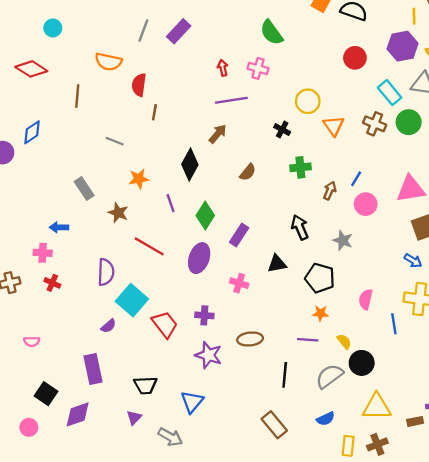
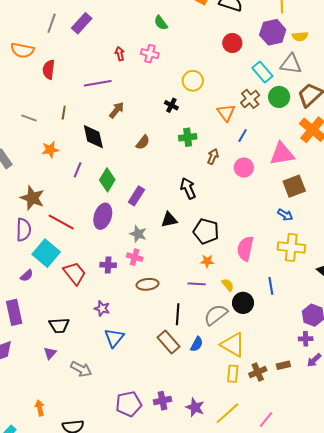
green semicircle: (271, 33) -> (161, 23), size x0.7
purple line: (231, 100) -> (98, 83), moved
brown line: (154, 112) -> (64, 113), moved
brown cross: (375, 124) -> (250, 99), turned 30
orange triangle: (334, 126) -> (226, 113), moved
black diamond: (190, 165) -> (93, 137), turned -40
blue line: (356, 179) -> (243, 136), moved
purple line: (171, 203) -> (78, 170), turned 42
brown star: (118, 213) -> (32, 198), moved, size x1.4
gray star: (343, 240) -> (138, 234), moved
red line: (149, 246) -> (61, 222), moved
pink cross: (239, 283) -> (135, 257), moved
pink semicircle: (366, 299) -> (245, 249), size x1.4
blue line: (394, 324) -> (271, 286), moved
purple star: (209, 355) -> (102, 308), moved, size x0.7
blue triangle: (192, 402) -> (114, 338), moved
yellow triangle: (377, 407) -> (233, 345), moved, turned 32
blue semicircle: (326, 419) -> (197, 344), moved, turned -35
brown rectangle: (415, 421) -> (283, 365), moved
brown rectangle: (274, 425) -> (168, 342), moved

